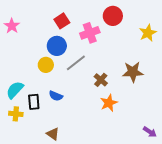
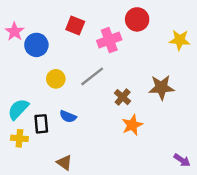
red square: (62, 21) -> (75, 25), turned -35
yellow star: (148, 33) -> (180, 40), turned 30
blue circle: (57, 46) -> (36, 45), moved

